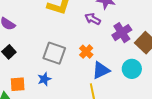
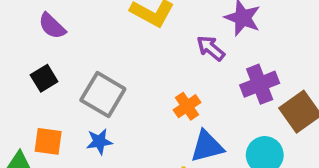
gray square: (54, 53) -> (103, 95), moved

